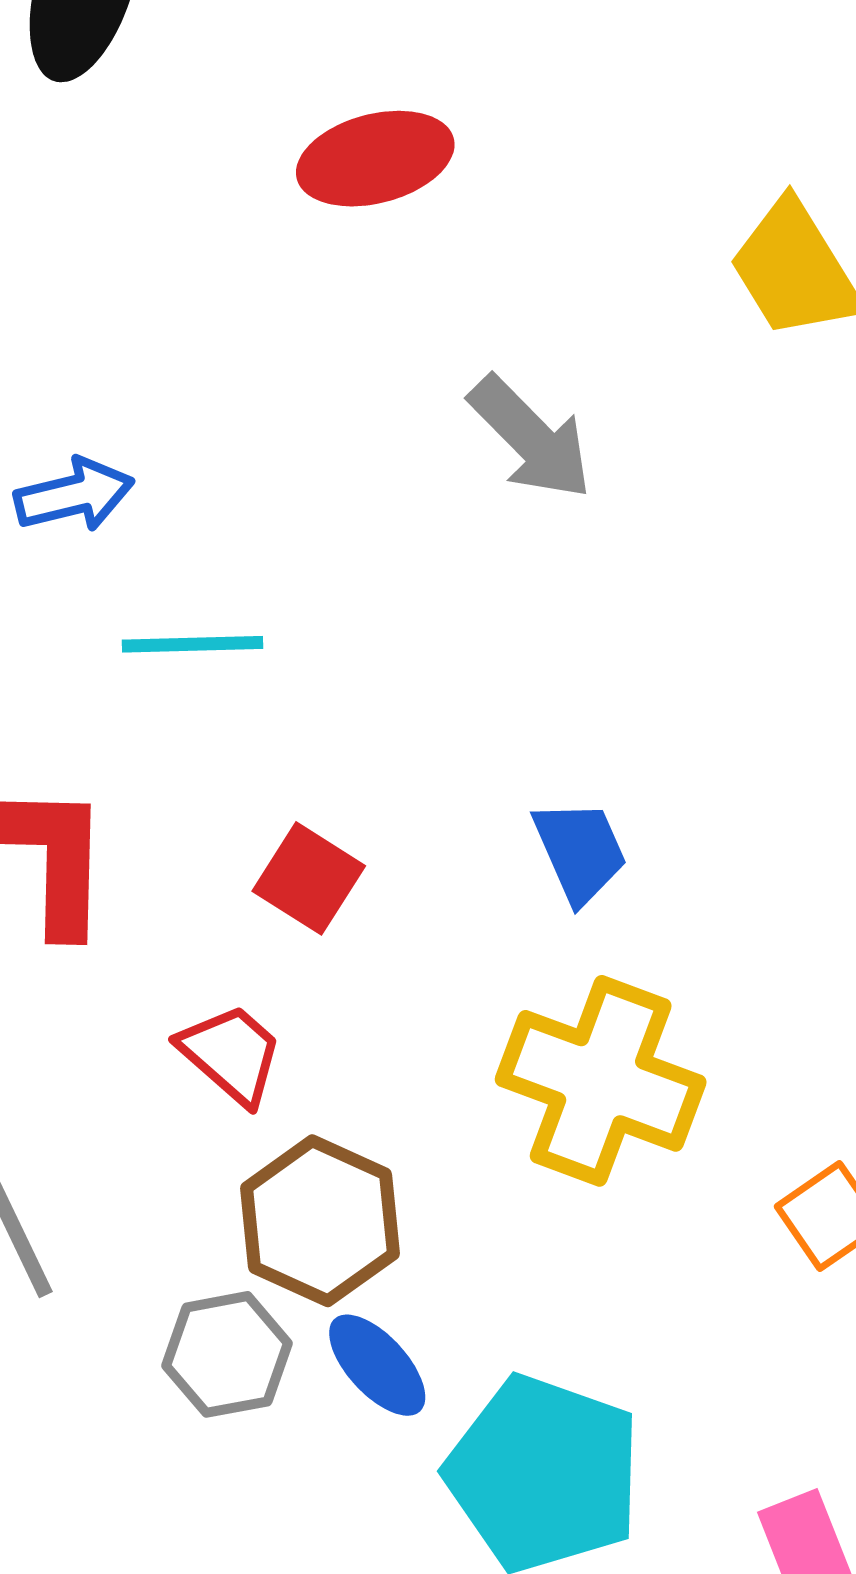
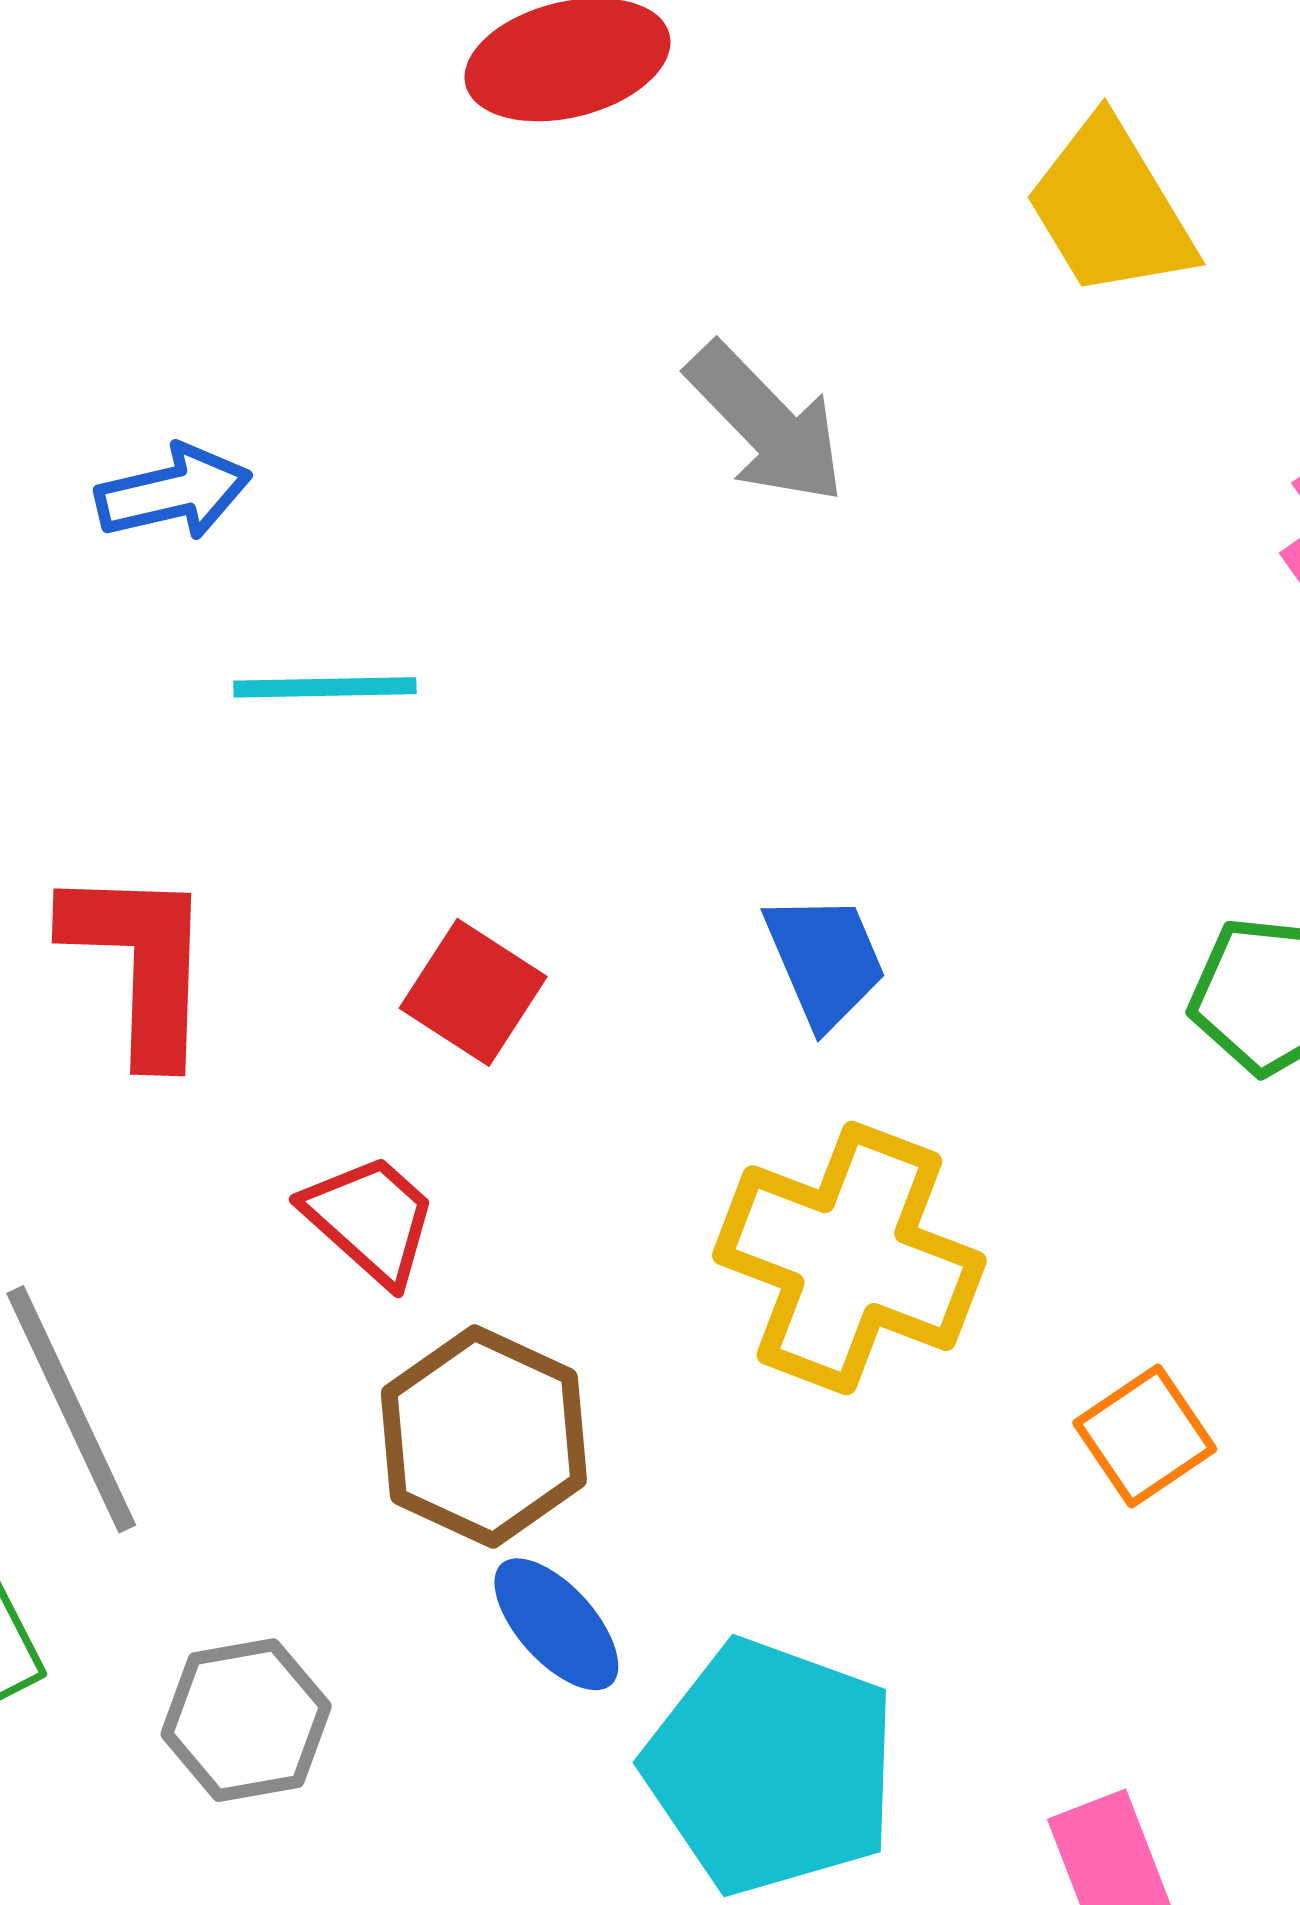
gray hexagon: (227, 1354) -> (246, 1720), moved

